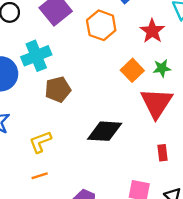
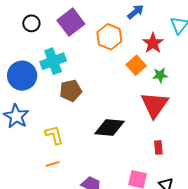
orange square: (132, 70) -> (136, 65), moved
yellow L-shape: (40, 142) -> (54, 135), turned 95

